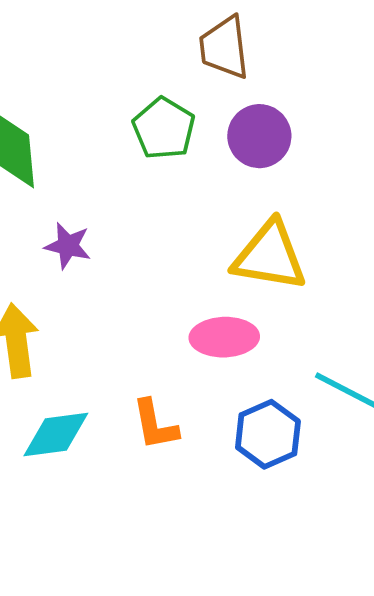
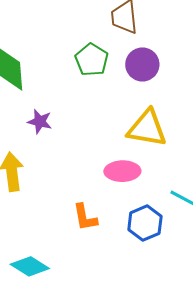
cyan diamond: (56, 435) -> (30, 266), moved, turned 39

